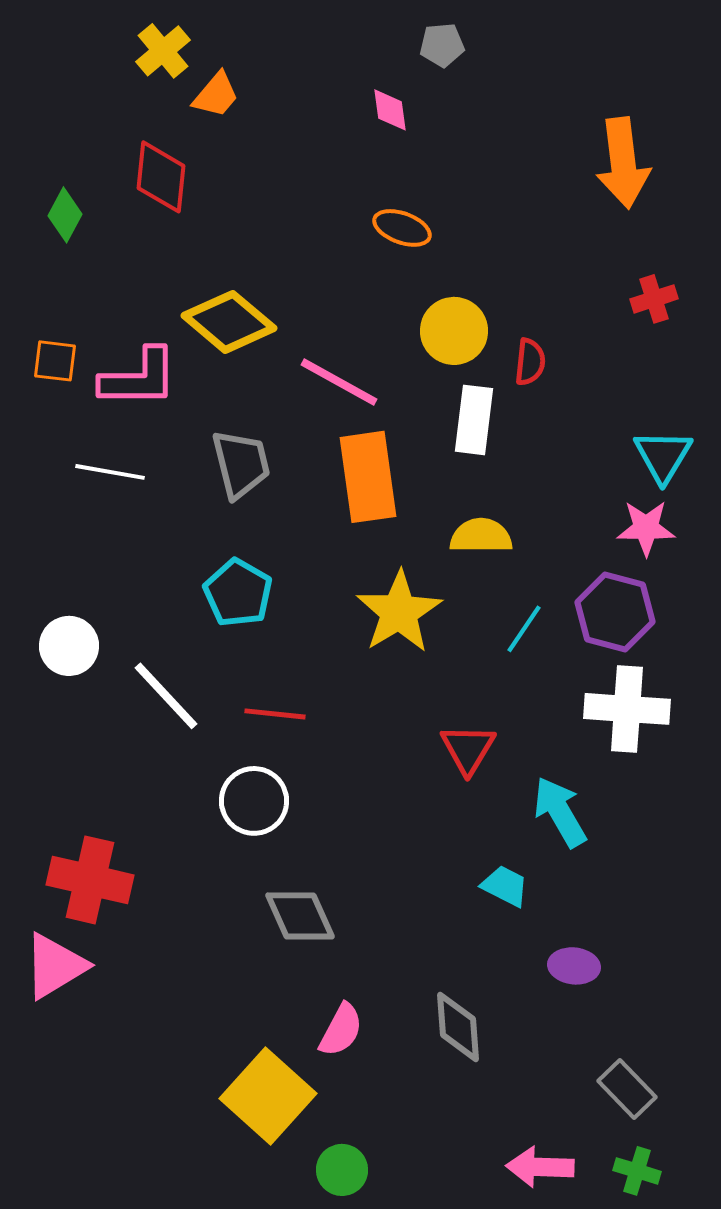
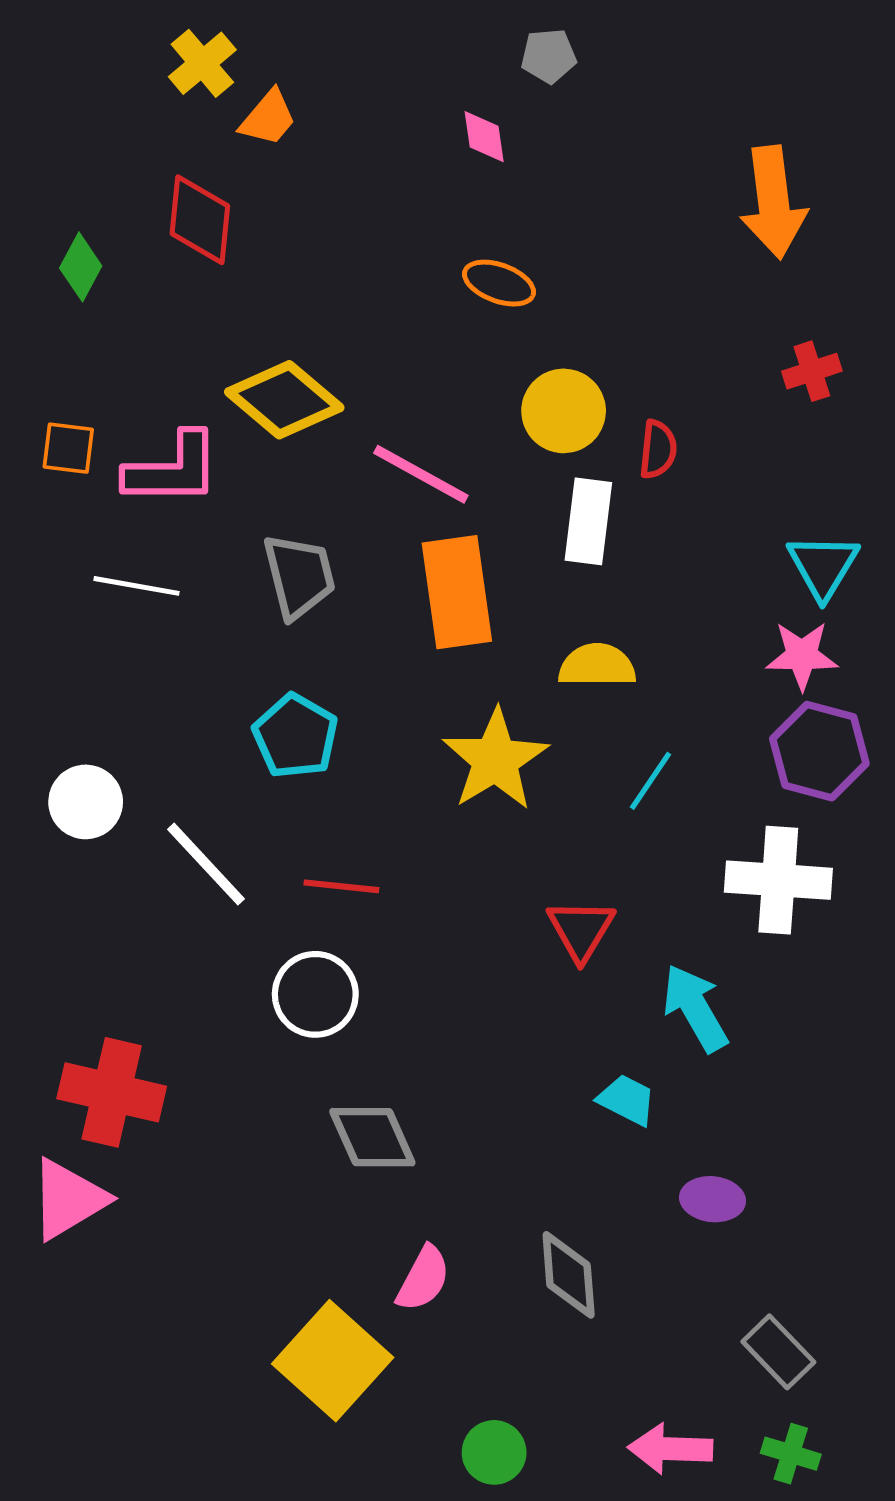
purple hexagon: (615, 612) -> (819, 751), moved
green circle: (342, 1170) -> (494, 1452), moved

